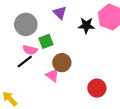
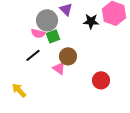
gray circle: (26, 24) -> (47, 20), moved
pink semicircle: (30, 50) -> (38, 33), moved

